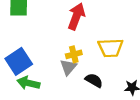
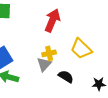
yellow trapezoid: (110, 48) -> (81, 49), turned 45

